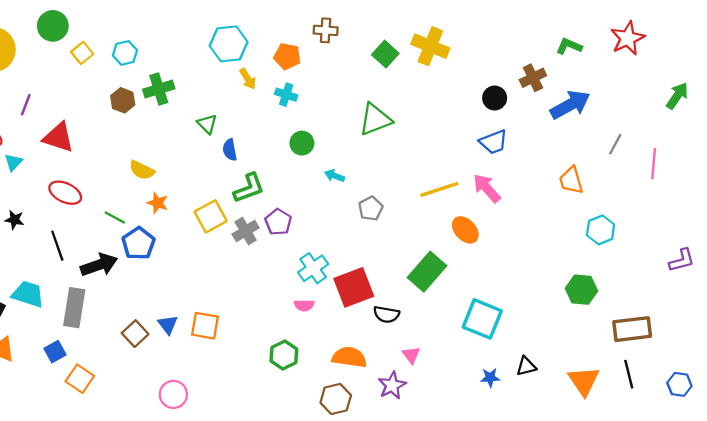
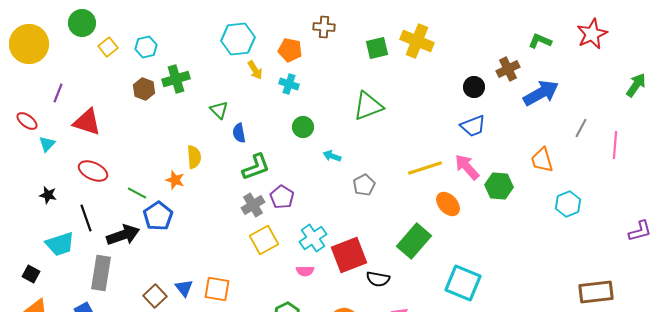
green square: (385, 54) -> (377, 48), turned 35
yellow semicircle: (142, 170) -> (194, 157), moved, turned -120
yellow square: (211, 216) -> (264, 240), moved
green hexagon: (581, 290) -> (499, 186), moved
cyan trapezoid: (28, 294) -> (60, 244), moved, turned 144

